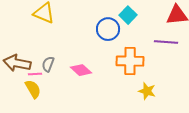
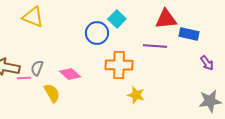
yellow semicircle: (33, 89) -> (52, 93), moved

